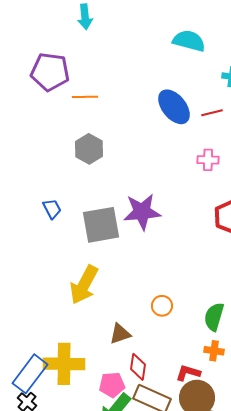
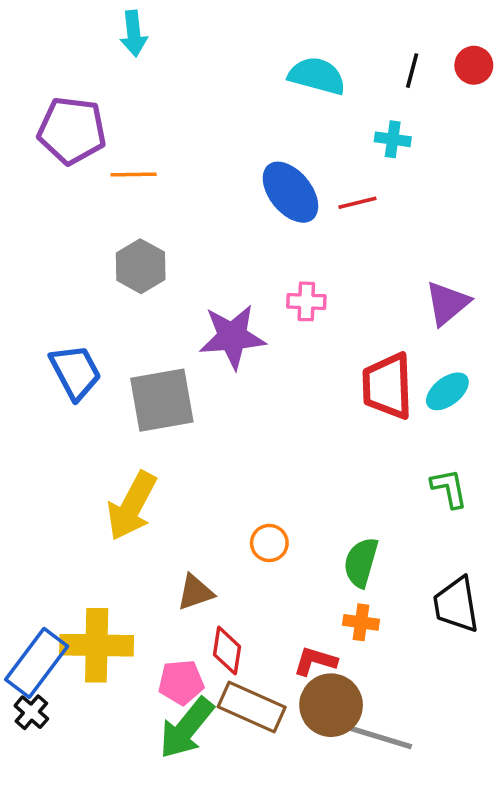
pink cross: (208, 160) -> (306, 301), moved
blue trapezoid: (52, 209) -> (75, 372), size x1.6
purple star: (142, 212) -> (232, 337), moved

